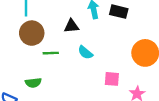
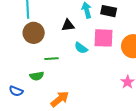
green line: (51, 53) -> (51, 59), moved
pink square: (112, 79) -> (103, 38), moved, size x1.5

